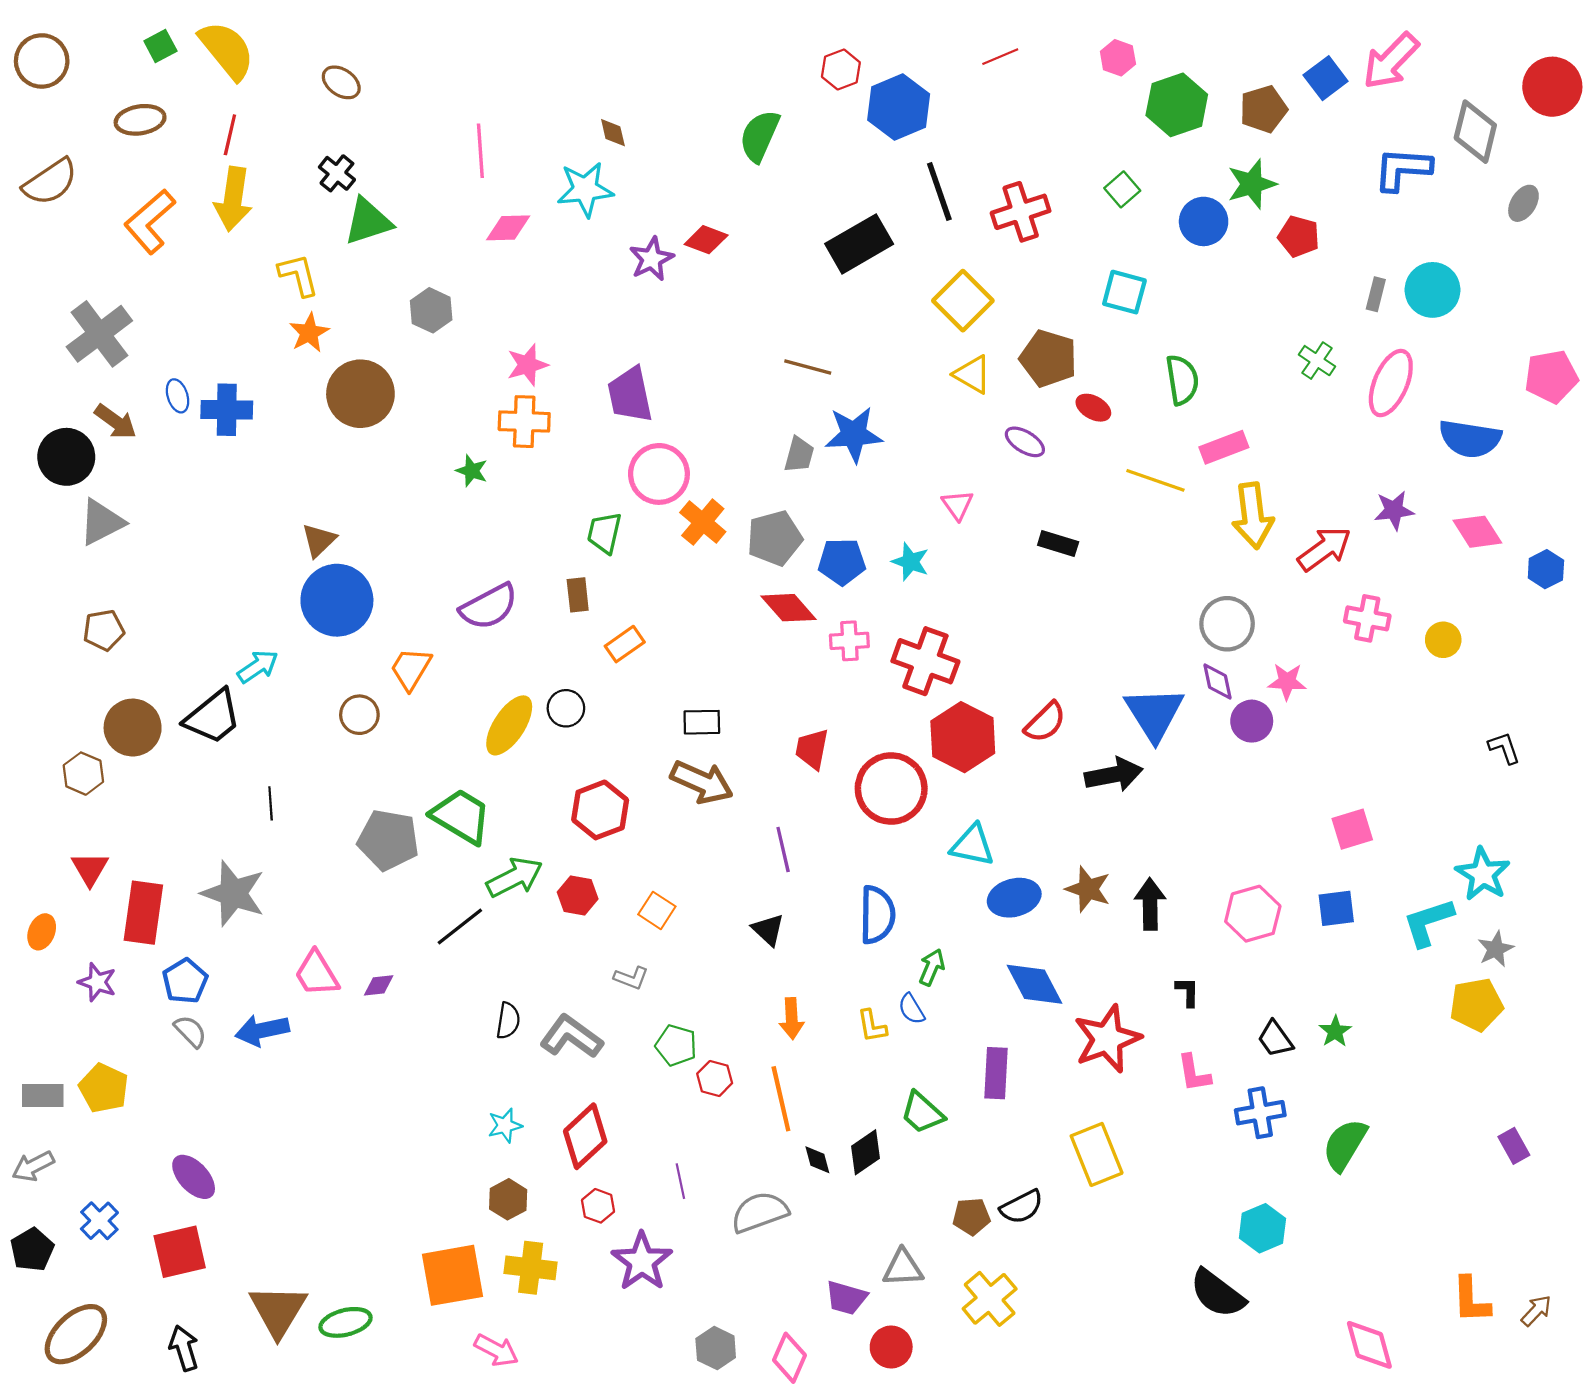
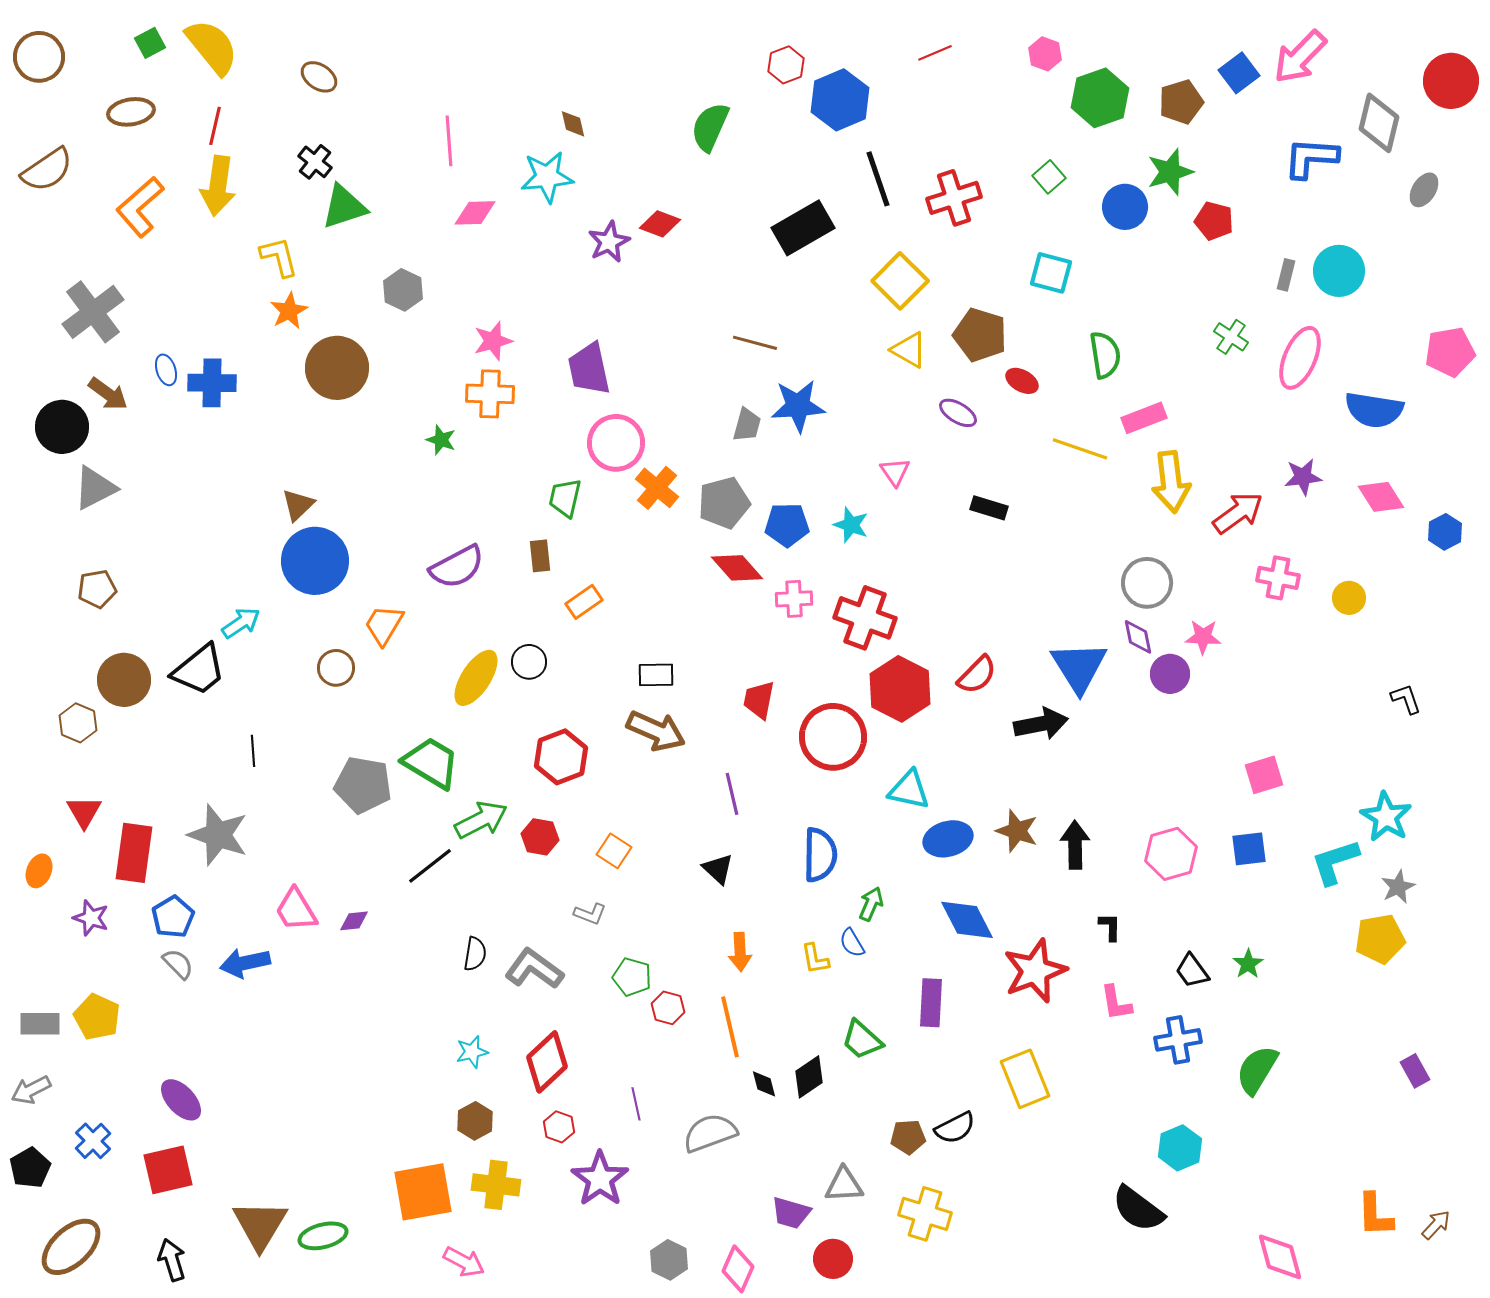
yellow cross: (990, 1299) -> (925, 1214), turned -33

